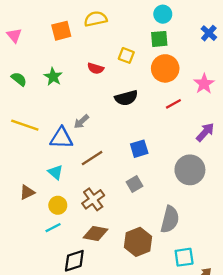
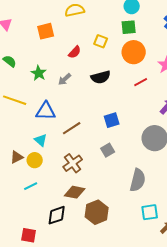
orange square: (61, 31) -> (46, 31), moved
red semicircle: (96, 68) -> (75, 52), turned -64
green star: (53, 77) -> (39, 73), moved
gray arrow: (81, 122) -> (65, 79), moved
yellow circle: (58, 205) -> (35, 160), moved
cyan line: (53, 228) -> (31, 186), moved
brown hexagon: (138, 242) -> (97, 212), moved

